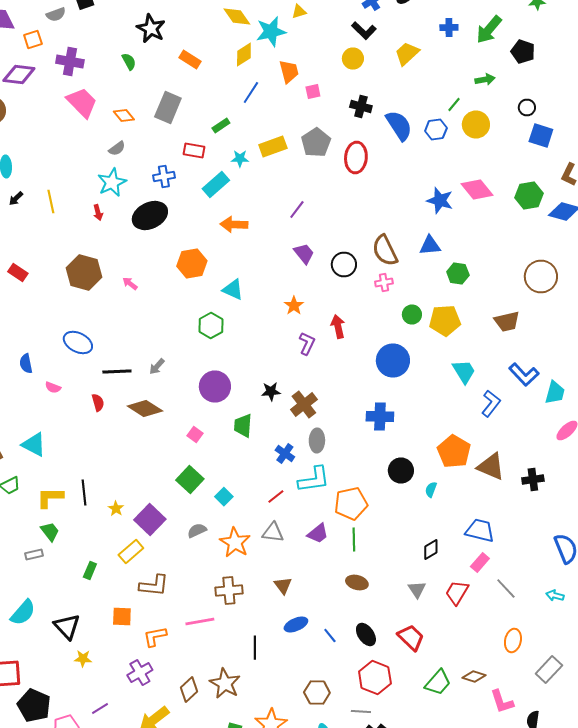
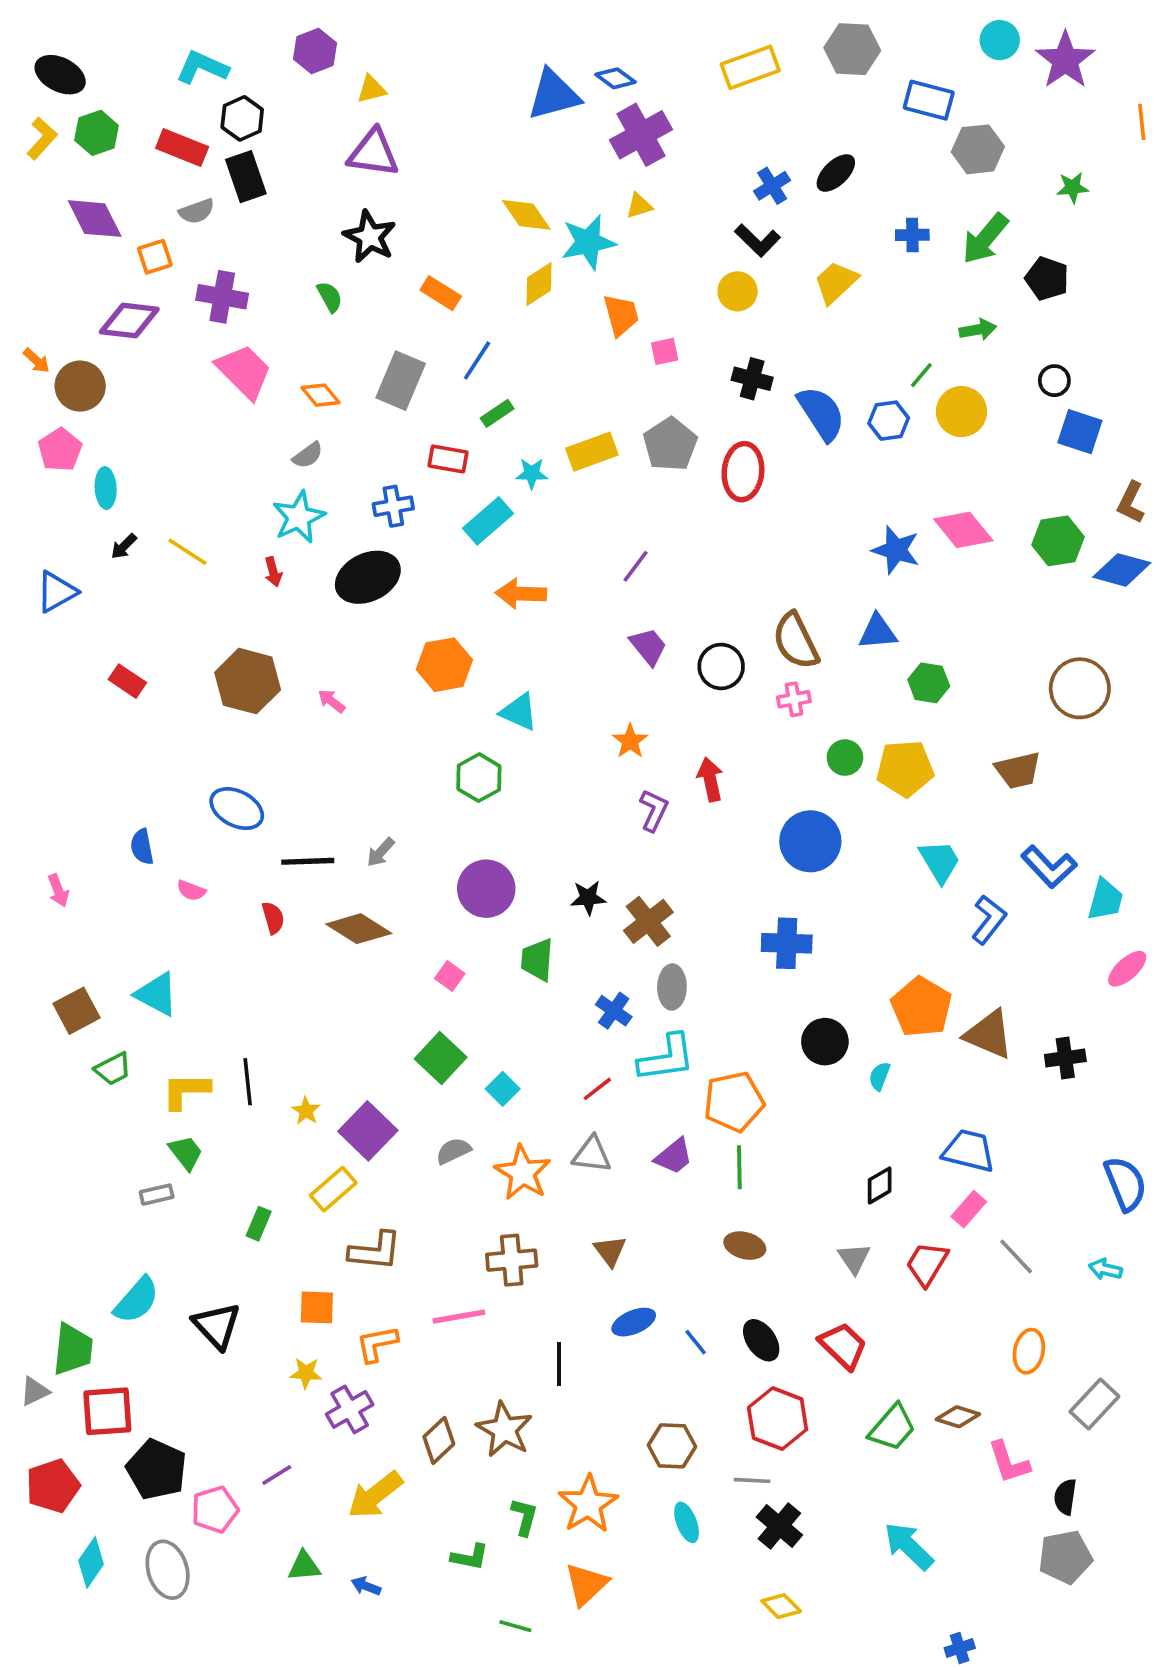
blue line: (251, 92) -> (477, 361), moved
yellow line: (51, 202) -> (188, 552), turned -45
yellow star: (83, 658) -> (306, 1373), moved

